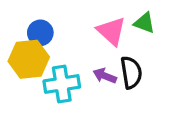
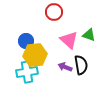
yellow hexagon: (29, 59) -> (35, 55), moved
cyan cross: (62, 84) -> (27, 72), moved

